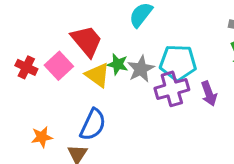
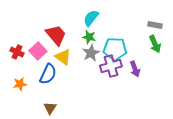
green star: (118, 64) -> (89, 37), moved
blue semicircle: (93, 125) -> (48, 74), moved
orange star: (42, 137) -> (20, 84), moved

